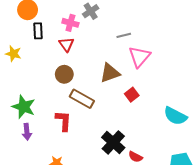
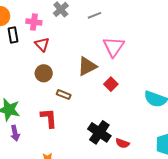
pink cross: (70, 23) -> (34, 22), moved
gray line: (124, 35) -> (95, 15), moved
brown rectangle: (82, 99) -> (64, 95), size x0.6

